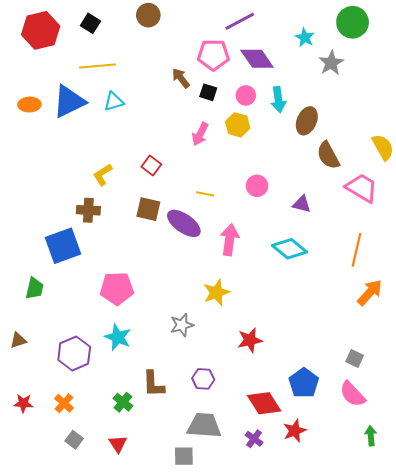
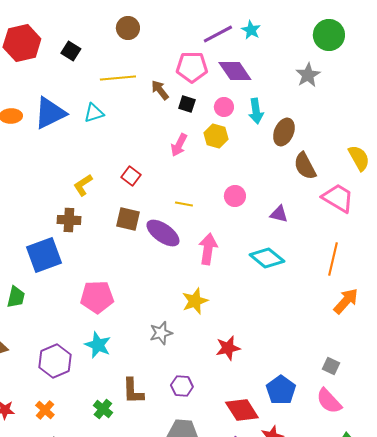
black square: (90, 23) -> (71, 51), moved
cyan star: (305, 37) -> (251, 30), moved
yellow line: (98, 66) -> (118, 78), moved

